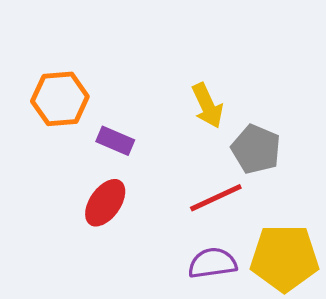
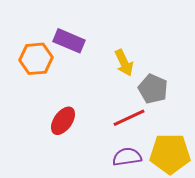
purple rectangle: (115, 141) -> (69, 41), moved, size x1.4

